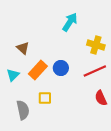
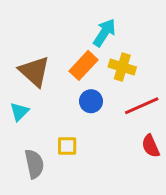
yellow cross: (96, 45) -> (122, 67), moved
brown triangle: (23, 48) -> (34, 71), size x1.6
orange rectangle: (38, 70) -> (84, 65), moved

